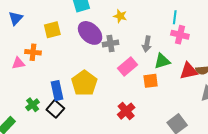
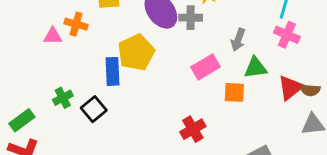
gray cross: (111, 43) -> (191, 18), moved
red triangle: (189, 71) -> (290, 88), turned -36
yellow pentagon: (84, 83) -> (136, 52), moved
blue rectangle: (57, 91) -> (113, 71), moved

